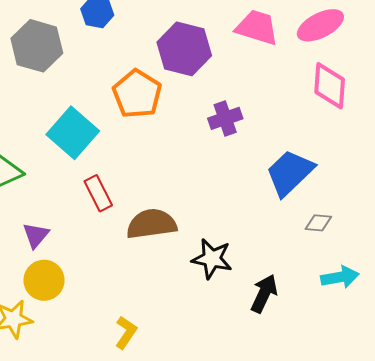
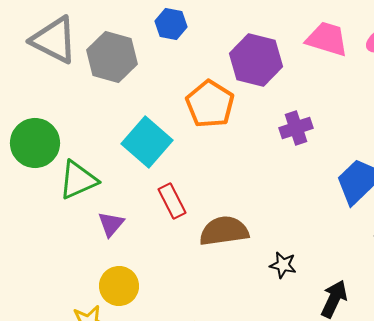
purple triangle: (36, 235) -> (111, 224), moved
black star: (212, 259) -> (283, 265), size x0.7

